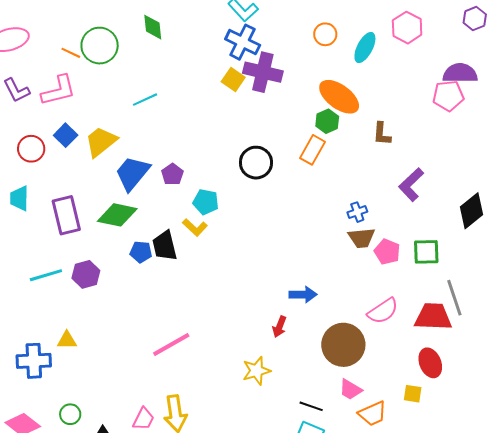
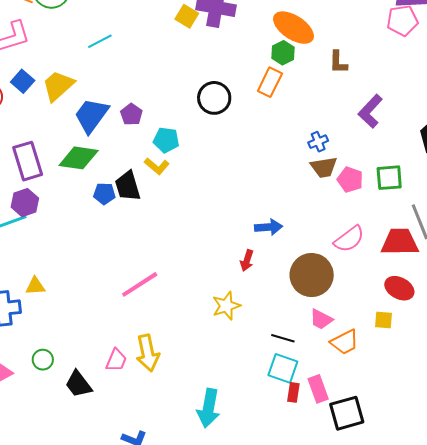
purple hexagon: (86, 274) -> (25, 203), moved
red ellipse: (430, 363) -> (399, 288), turned -36

